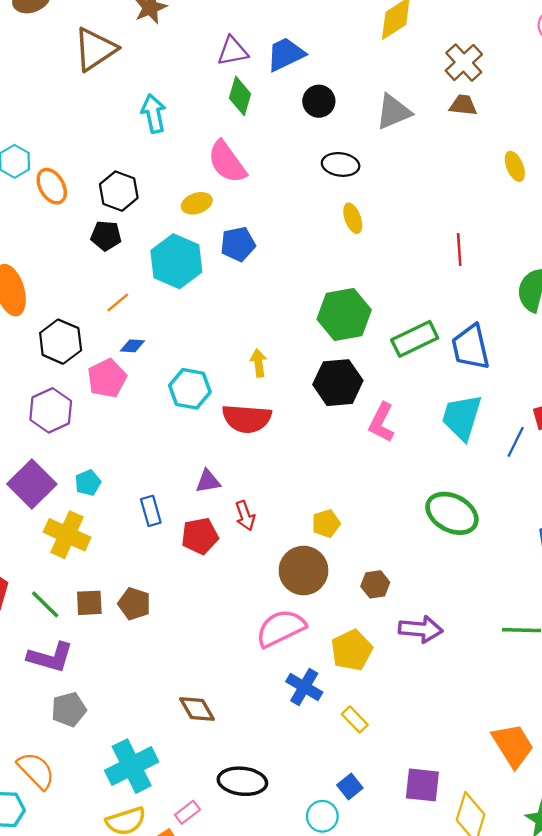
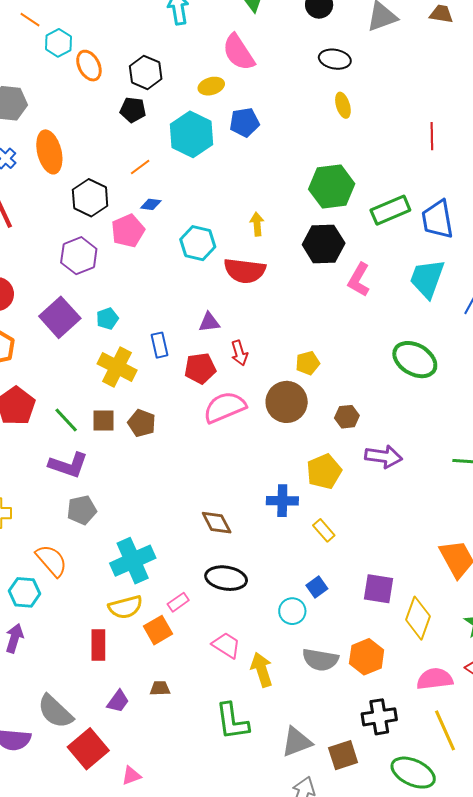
yellow cross: (67, 535) -> (117, 367), moved
pink semicircle: (281, 628) -> (225, 407), moved
blue cross: (304, 687) -> (282, 501), turned -32
brown diamond: (197, 709) -> (217, 523), moved

